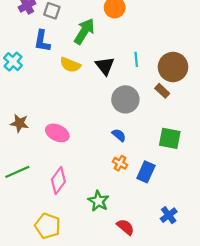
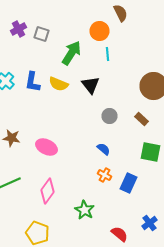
blue L-shape: (42, 41) -> (32, 82), moved
cyan line: (136, 59) -> (108, 54), moved
brown rectangle: (162, 91) -> (142, 119), moved
gray circle: (125, 99) -> (110, 116), size x0.6
red semicircle: (125, 227) -> (120, 234), moved

